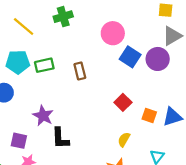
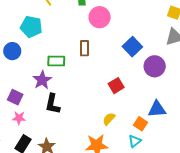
pink circle: (113, 33) -> (100, 17), moved
purple circle: (158, 59) -> (155, 66), moved
green rectangle: (44, 65) -> (56, 61), moved
orange square: (149, 116) -> (141, 124), moved

